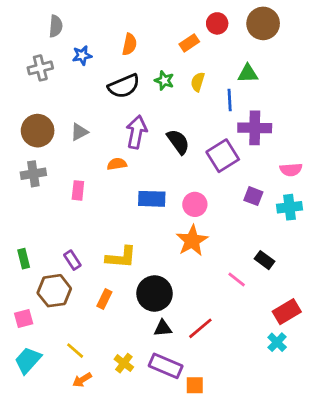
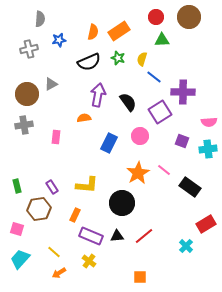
orange rectangle: (189, 43) -> (119, 31), moved, size x1.5
green triangle: (248, 74) -> (162, 40), moved
blue line: (230, 100) -> (154, 77), moved, turned -49
gray triangle: (79, 132) -> (51, 84), moved
blue rectangle: (152, 199) -> (109, 143), turned -66
pink circle: (195, 204) -> (140, 136), moved
black rectangle: (264, 260) -> (190, 187), size x1.5
pink line: (237, 280) -> (164, 170), moved
black circle: (154, 293) -> (122, 203), moved
pink square: (24, 319) -> (17, 229), turned 32
cyan cross: (277, 342) -> (186, 246), moved
purple rectangle: (166, 366) -> (91, 236), moved

